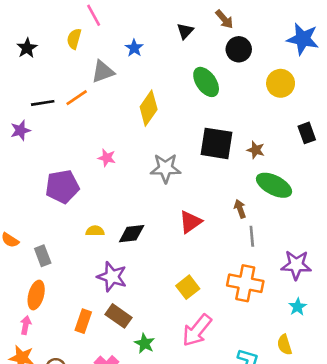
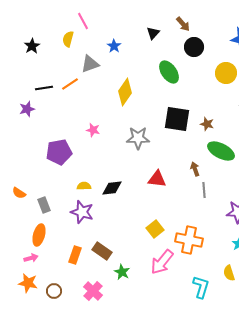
red triangle: (190, 222) -> (157, 179), turned 42
purple star: (112, 277) -> (82, 212), moved
orange cross: (245, 283) -> (189, 240), moved
pink arrow: (26, 325) -> (31, 258), turned 64

